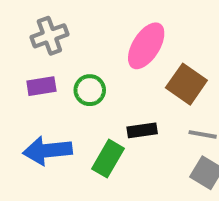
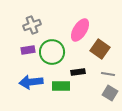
green circle: (90, 90) -> (52, 52), size x1.6
green rectangle: (108, 159) -> (61, 86), turned 60

